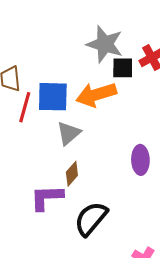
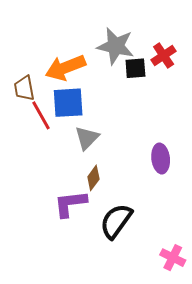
orange arrow: (96, 95) -> (65, 68), moved
red line: (25, 107) -> (41, 115), turned -40

